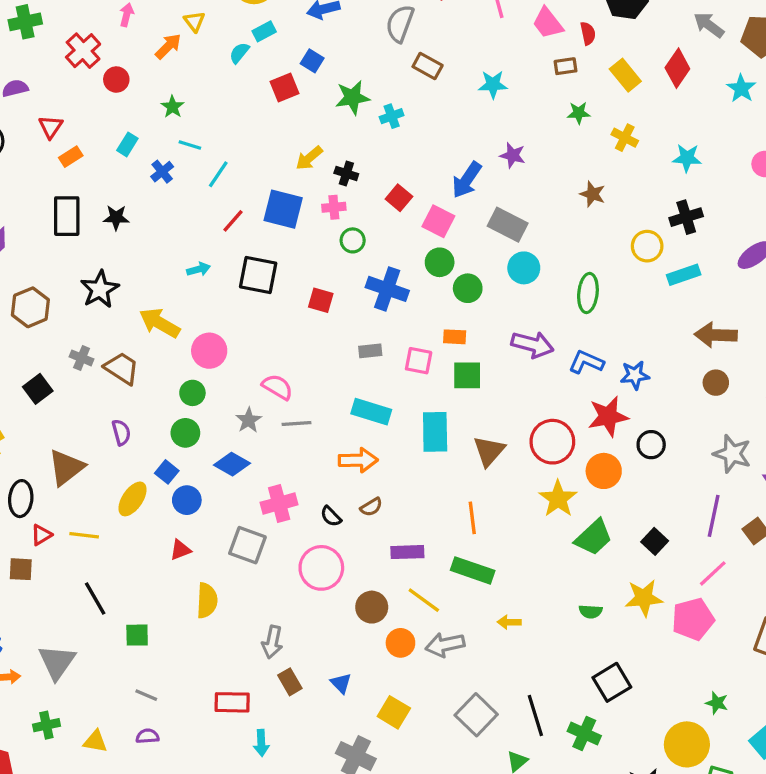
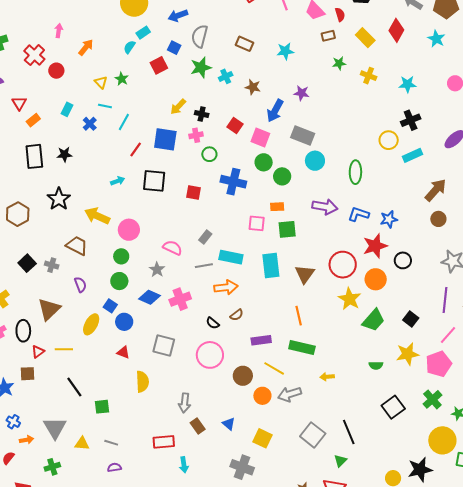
yellow triangle: (194, 21) -> (101, 82), moved
gray semicircle: (400, 24) -> (200, 36), moved
green star: (172, 107) -> (122, 79), moved
brown star: (593, 194) -> (253, 87), moved
brown arrow: (716, 335) -> (436, 190), turned 135
gray rectangle: (370, 351) -> (205, 237), moved, turned -40
gray cross: (82, 358) -> (52, 265), moved
gray line: (296, 423) -> (204, 266), moved
pink cross: (279, 504) -> (180, 299), moved
red triangle: (180, 550) -> (123, 352), turned 48
green cross: (584, 734) -> (432, 399), moved, turned 30
yellow triangle: (95, 741) -> (82, 444), moved

